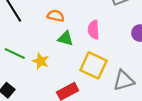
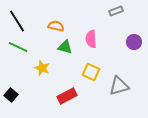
green line: (15, 54) -> (18, 47), moved
yellow square: (93, 65) -> (91, 72), size x0.7

